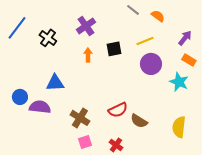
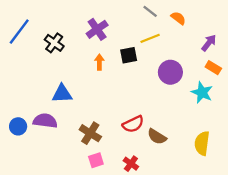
yellow line: (145, 41) -> (150, 38), moved
blue circle: (20, 97) -> (18, 126), moved

